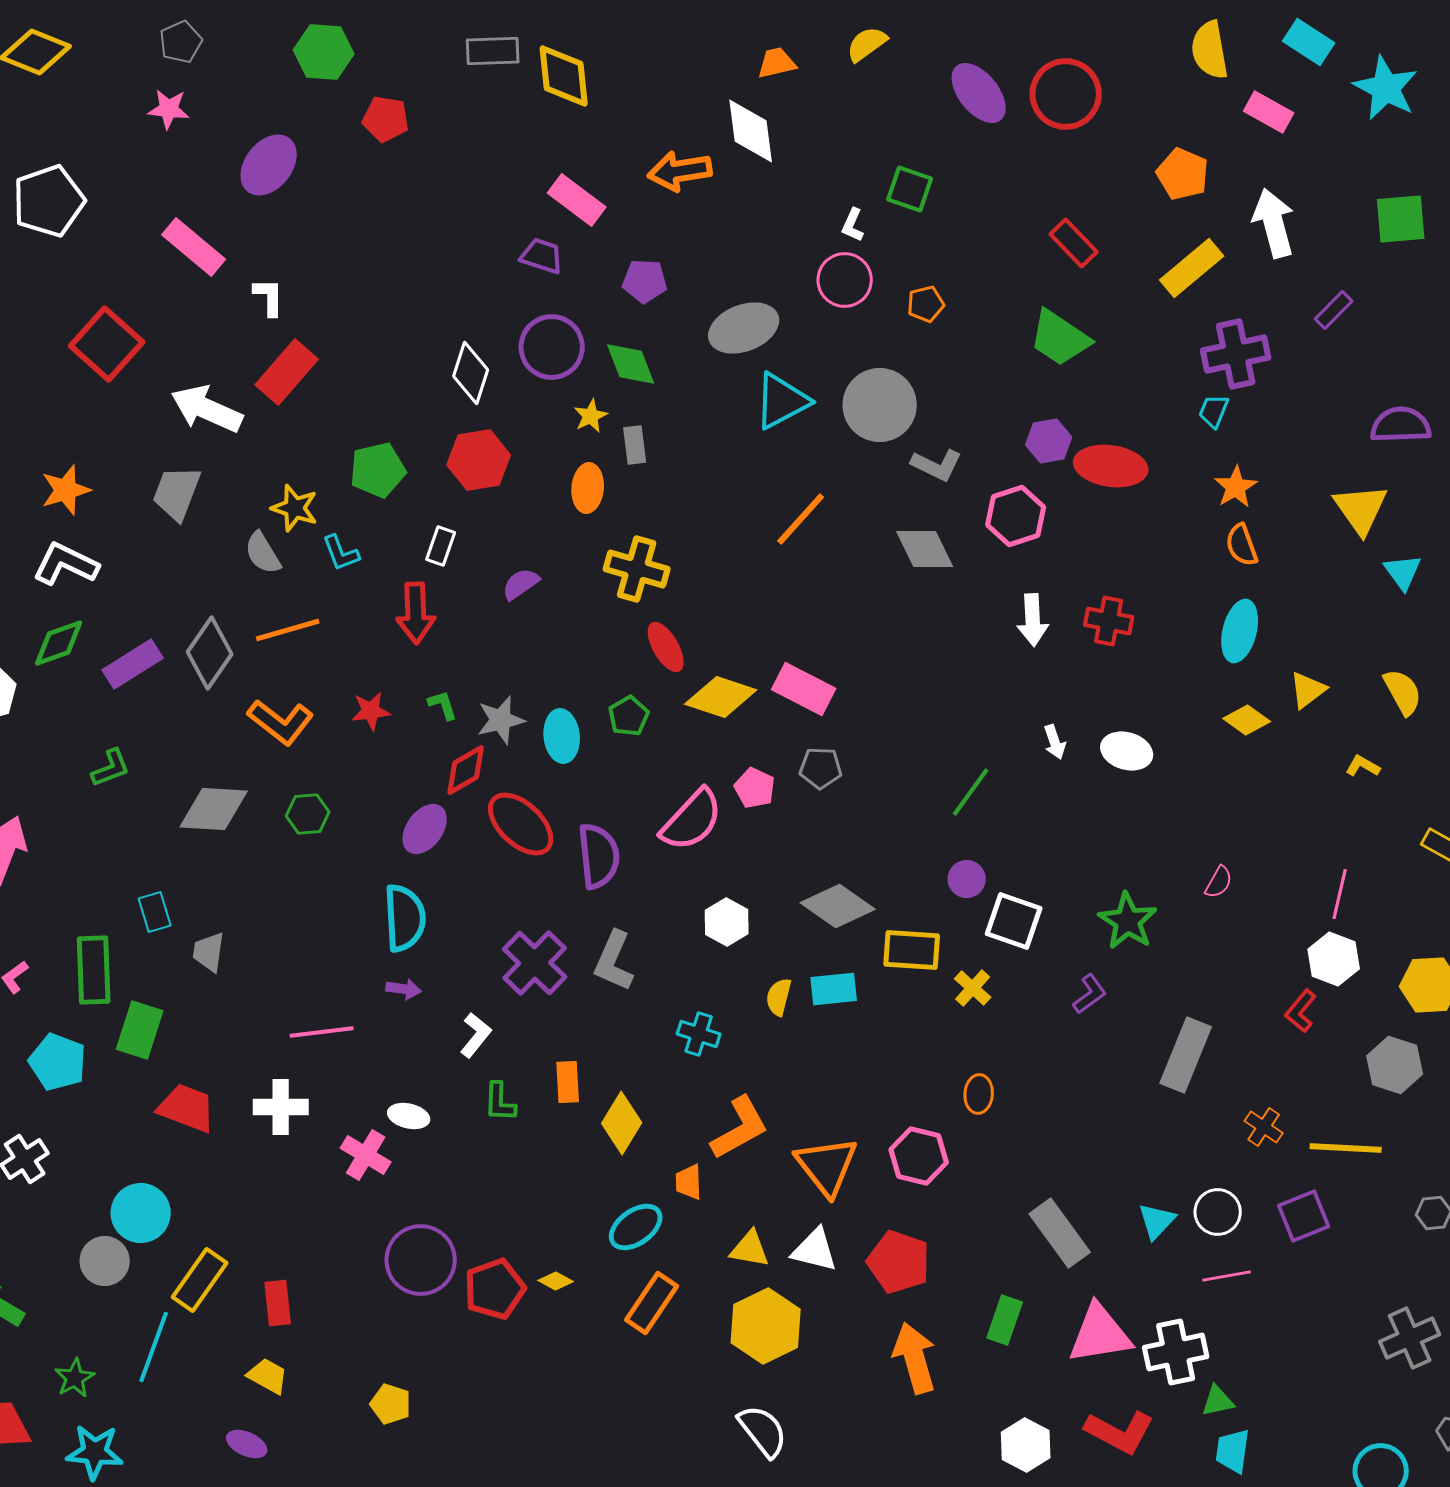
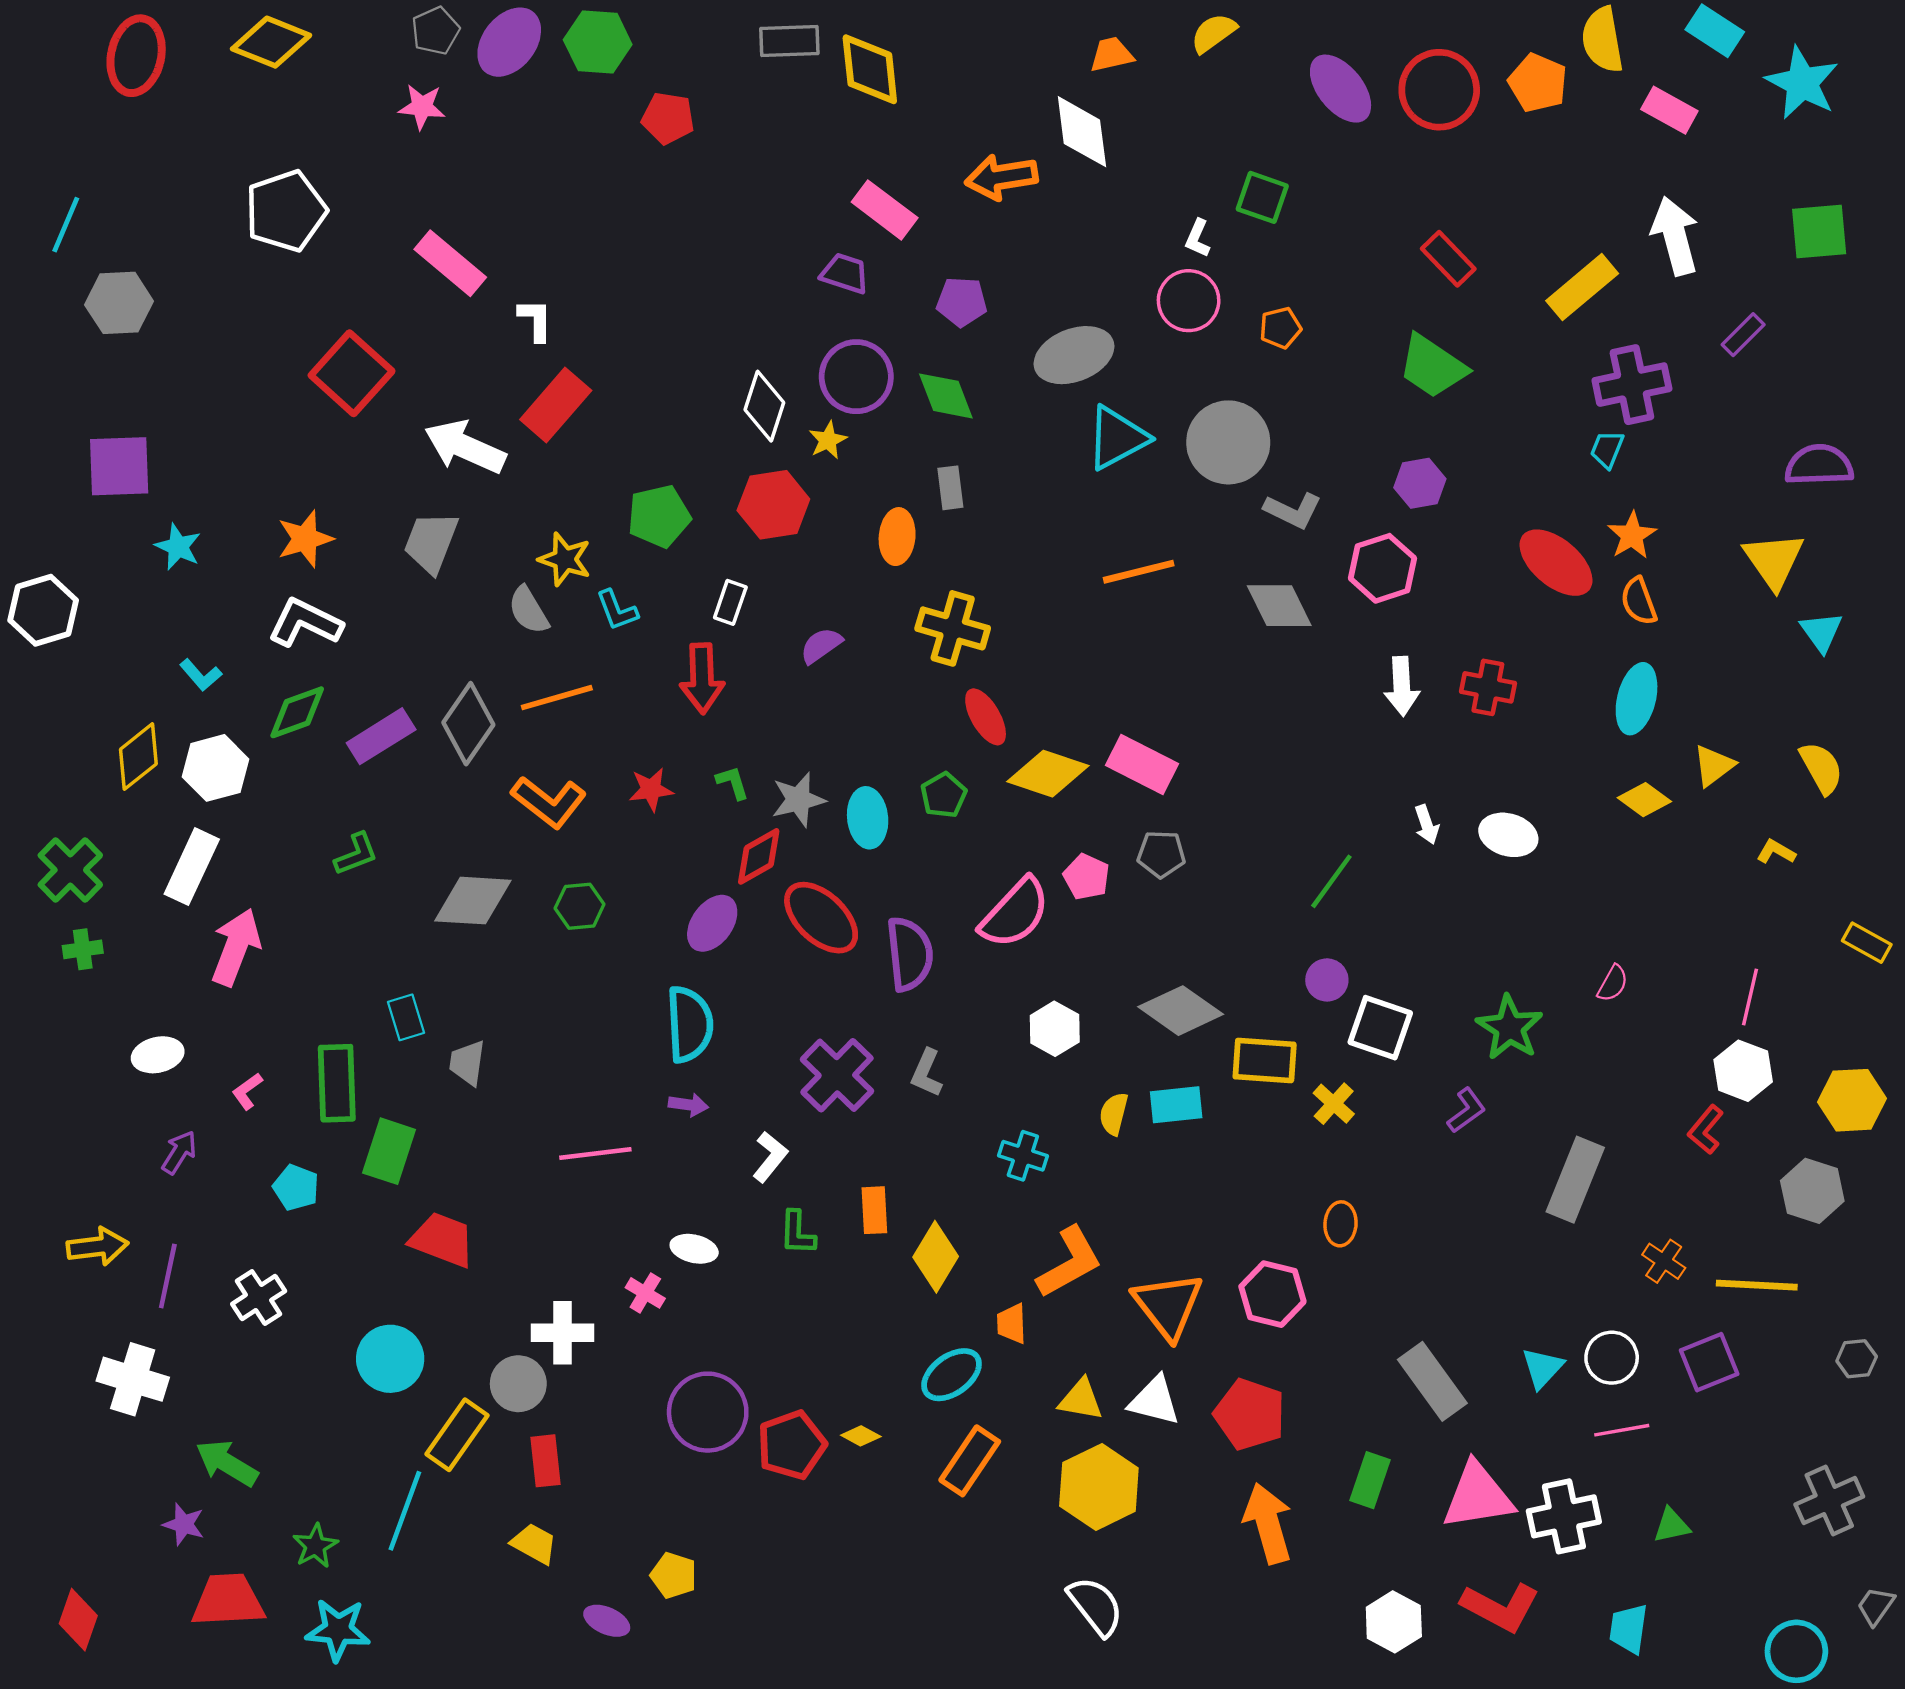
purple ellipse: (269, 165) -> (509, 42), moved
orange pentagon: (1183, 174) -> (1538, 83), moved
yellow star: (591, 416) -> (828, 440), moved
red ellipse: (1111, 466) -> (1556, 563), moved, turned 32
orange line: (801, 519) -> (1139, 572), turned 34
gray L-shape: (614, 961) -> (927, 1073), size x0.7
cyan pentagon: (58, 1062) -> (296, 1188), size x0.7
white cross: (281, 1107) -> (563, 1333), moved
pink cross: (366, 1155) -> (645, 1293), size x0.7
gray circle: (105, 1261) -> (518, 1384), moved
green triangle: (1218, 1401) -> (1672, 1525), moved
purple ellipse: (247, 1444) -> (607, 1621), moved

